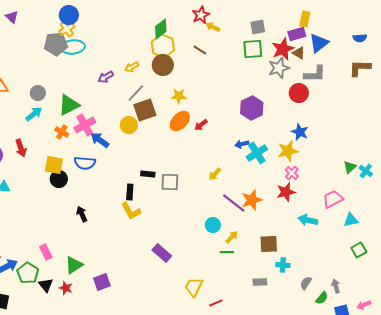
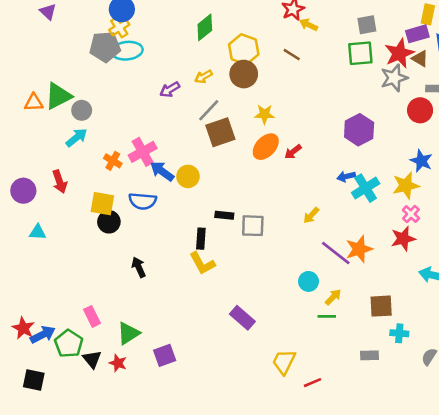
green diamond: (161, 29) -> (205, 27), moved
green triangle: (69, 105) -> (58, 96), moved
yellow circle: (129, 125) -> (188, 176), moved

